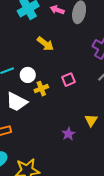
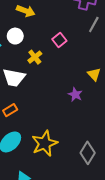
white circle: (28, 75) -> (15, 36), moved

